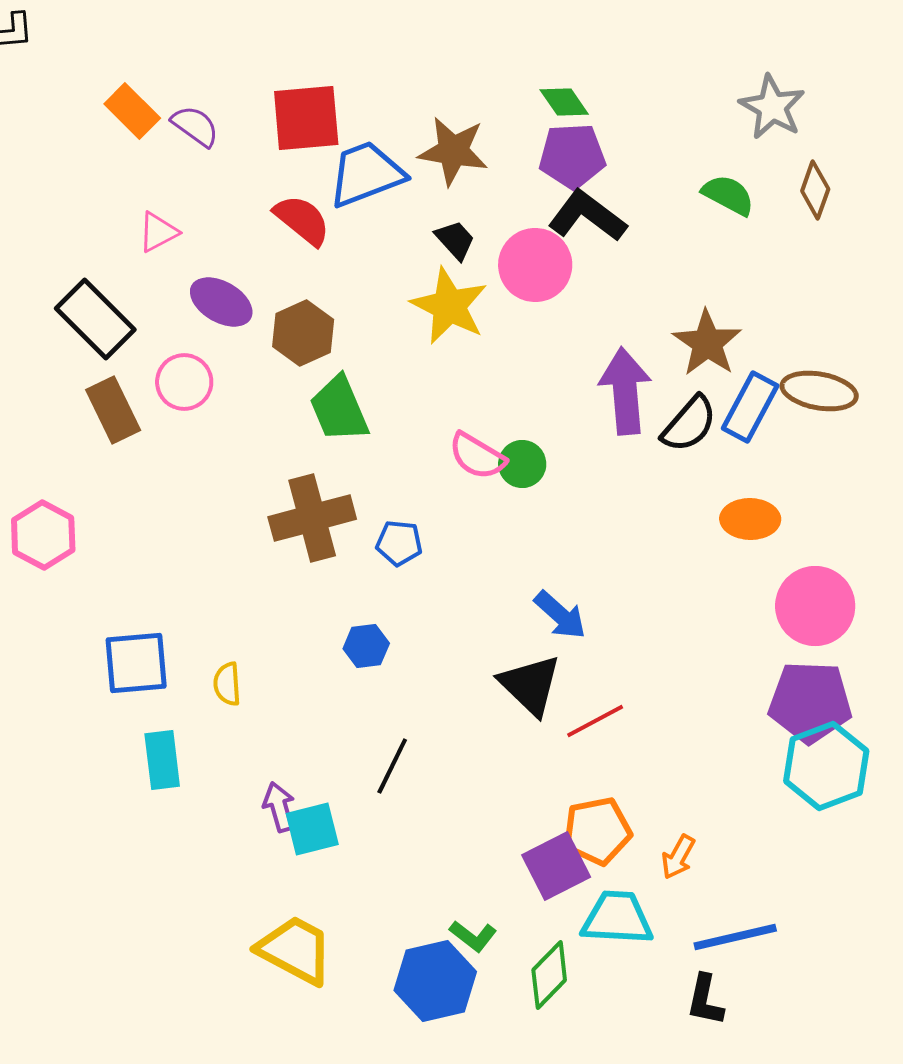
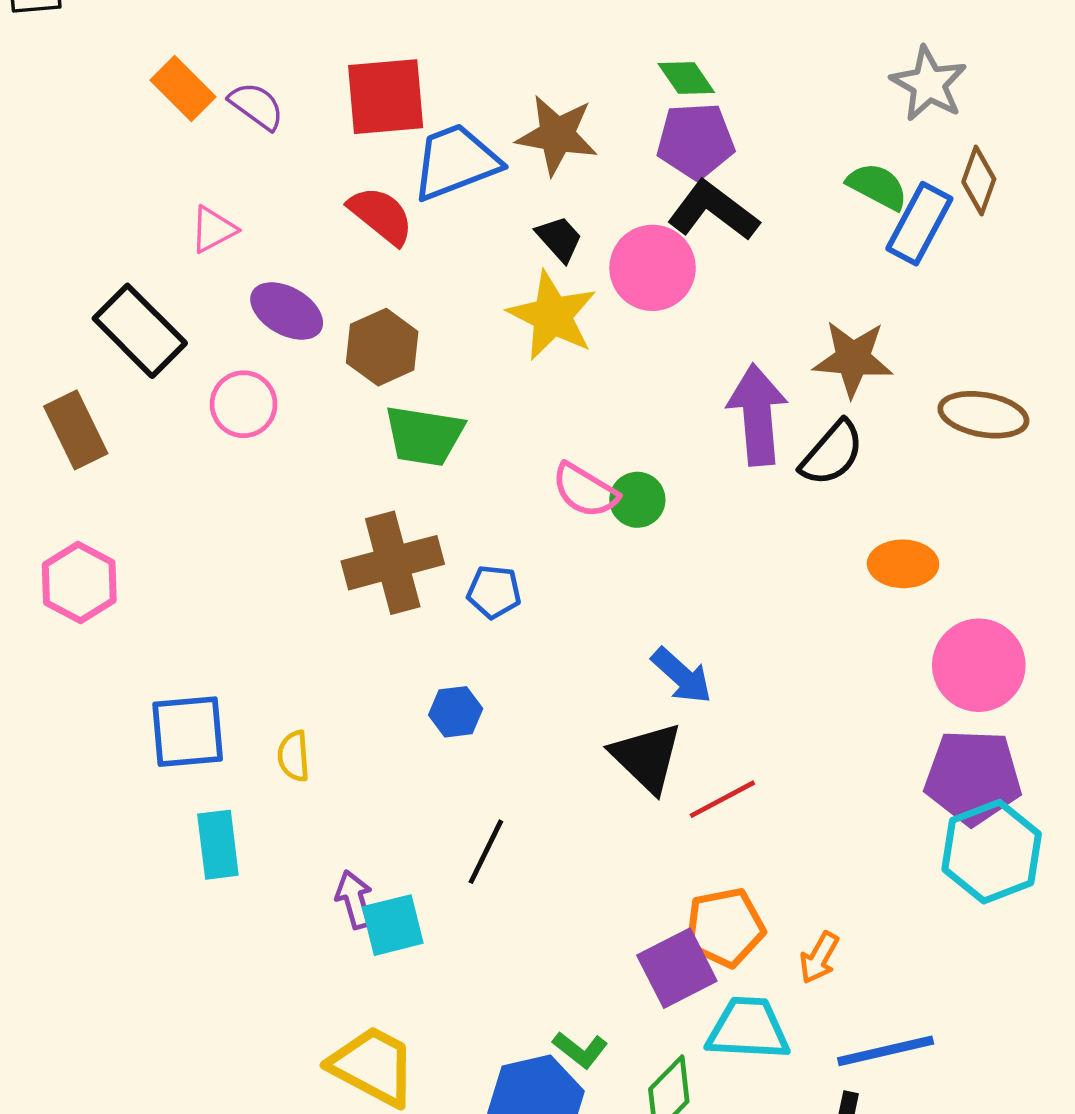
brown star: (707, 343) -> (853, 359), turned -30
blue rectangle: (750, 407) -> (919, 224), moved
green trapezoid: (339, 409) -> (424, 436), turned -58
brown rectangle: (113, 410) -> (76, 430), moved

